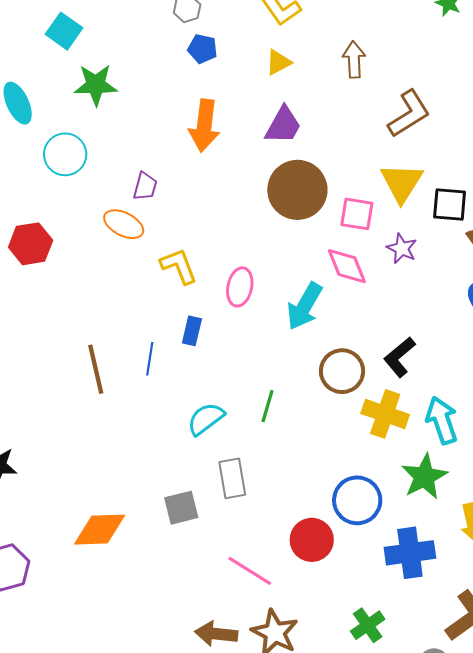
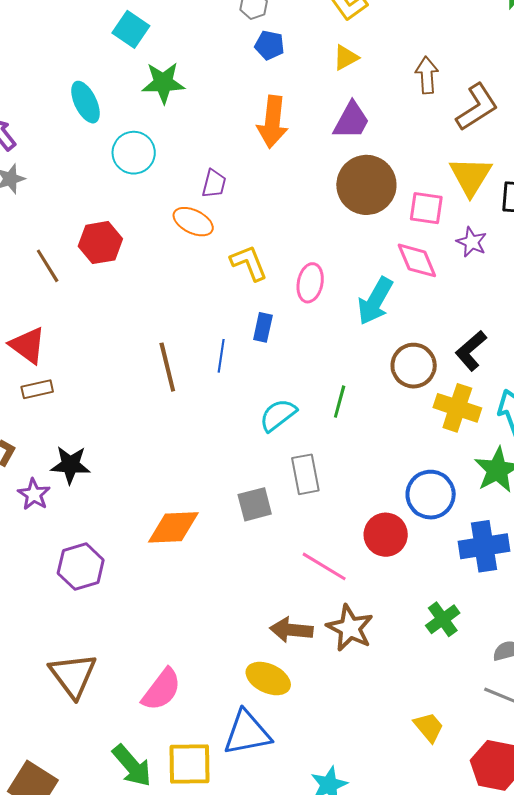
brown arrow: (354, 60) -> (427, 75), moved

